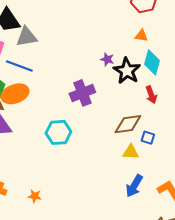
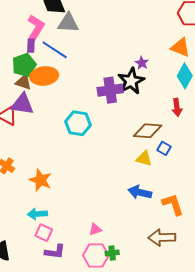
orange triangle: (141, 36) -> (180, 47), size x1.5
black star: (127, 71) -> (131, 81), moved
blue arrow: (134, 186) -> (140, 192), turned 60
orange star: (35, 196) -> (41, 180), size x1.6

